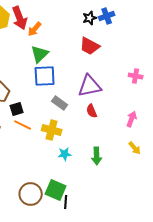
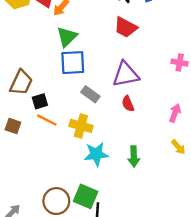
cyan star: (65, 154) -> (96, 154), size x1.5

